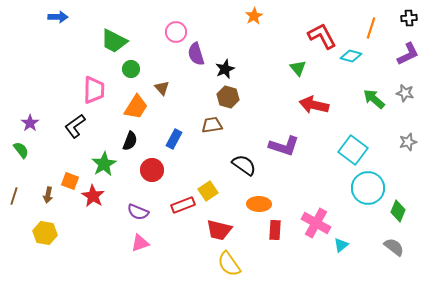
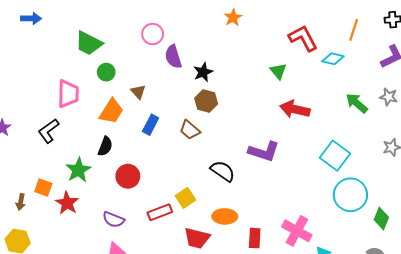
brown trapezoid: (212, 125) -> (190, 130), turned -130
blue rectangle: (174, 139) -> (151, 125), moved
orange ellipse: (259, 204) -> (225, 216), moved

